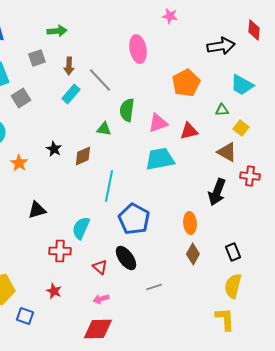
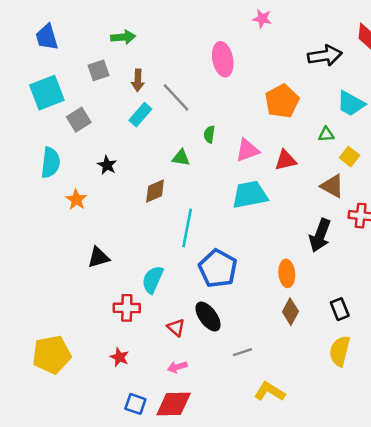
green semicircle: (127, 110) -> (209, 134), size x0.6
black star: (54, 149) -> (107, 165), moved
blue square: (25, 316) -> (135, 404), moved
yellow L-shape: (225, 319) -> (270, 392), moved, turned -55

